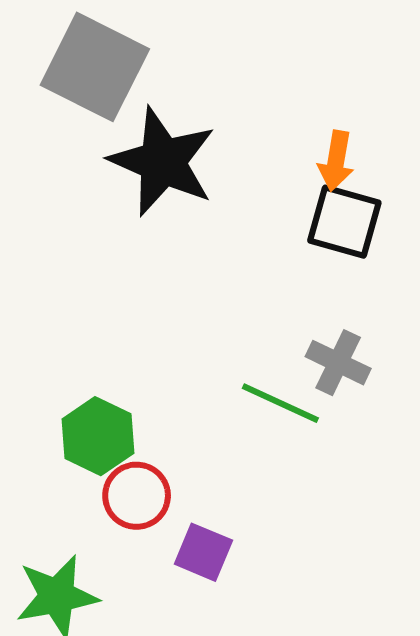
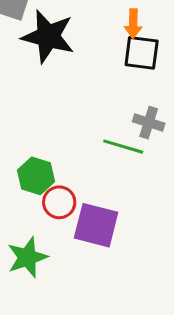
purple square: (203, 552) -> (96, 225), size x1.6

